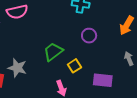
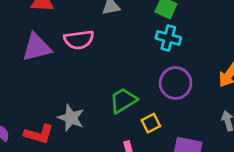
purple circle: (89, 36) -> (176, 83), size x1.5

